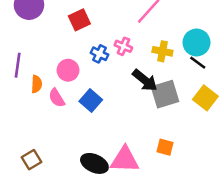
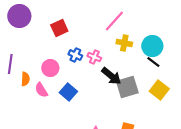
pink cross: (123, 46) -> (94, 57), moved
yellow cross: (162, 51) -> (124, 43), moved

